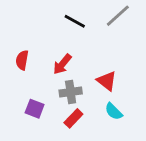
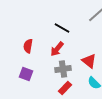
black line: (75, 21) -> (62, 28), moved
purple square: (35, 109) -> (26, 74), moved

